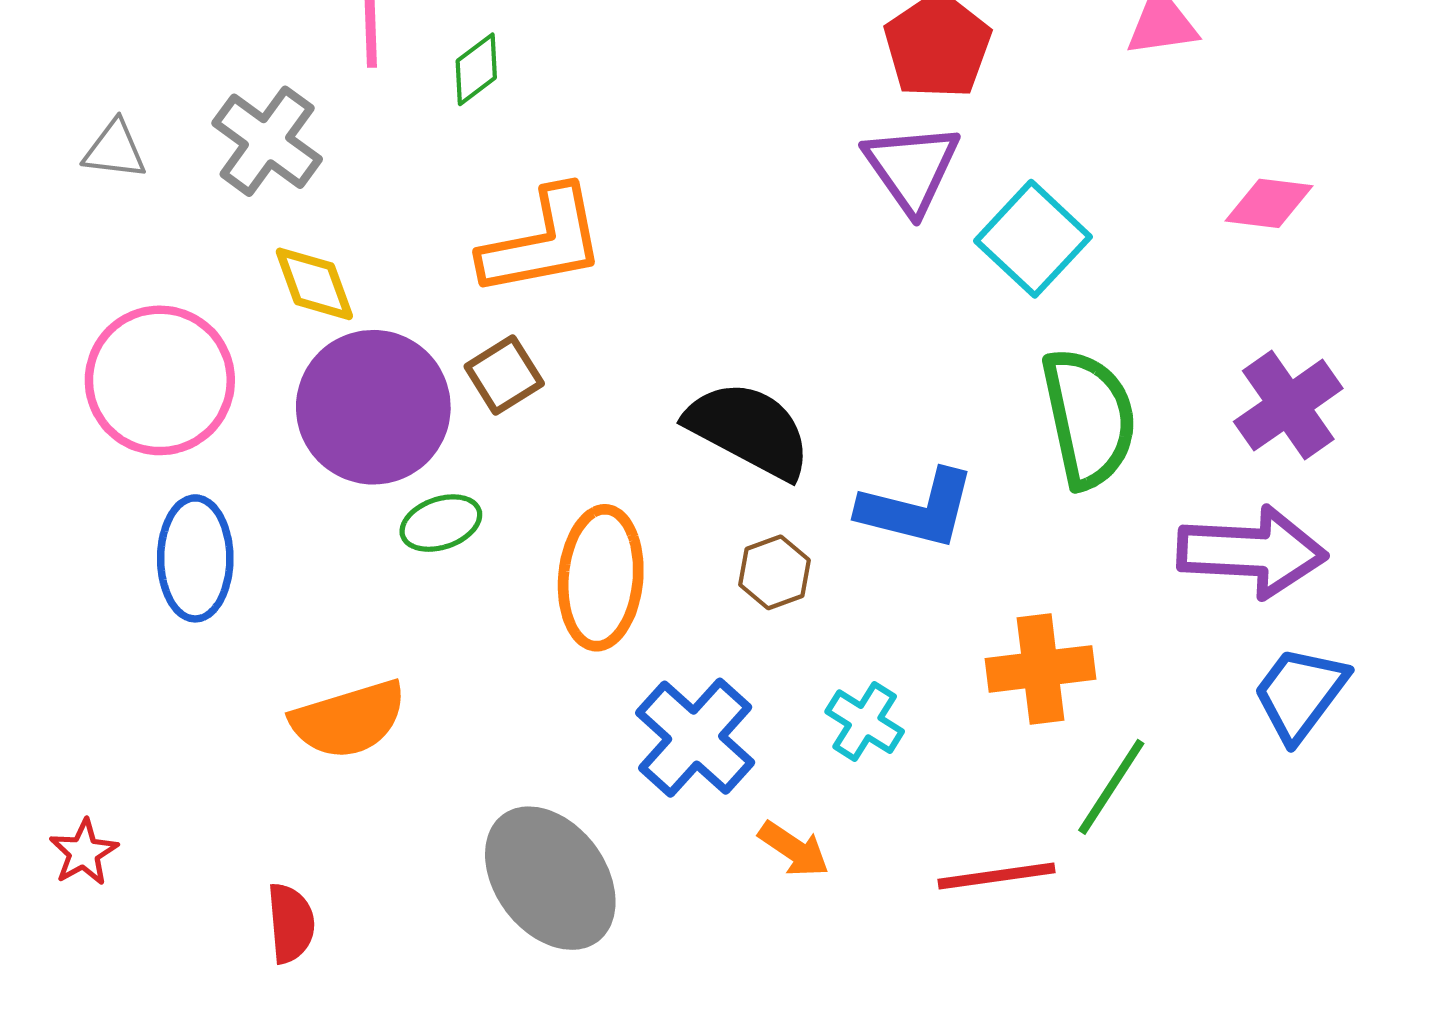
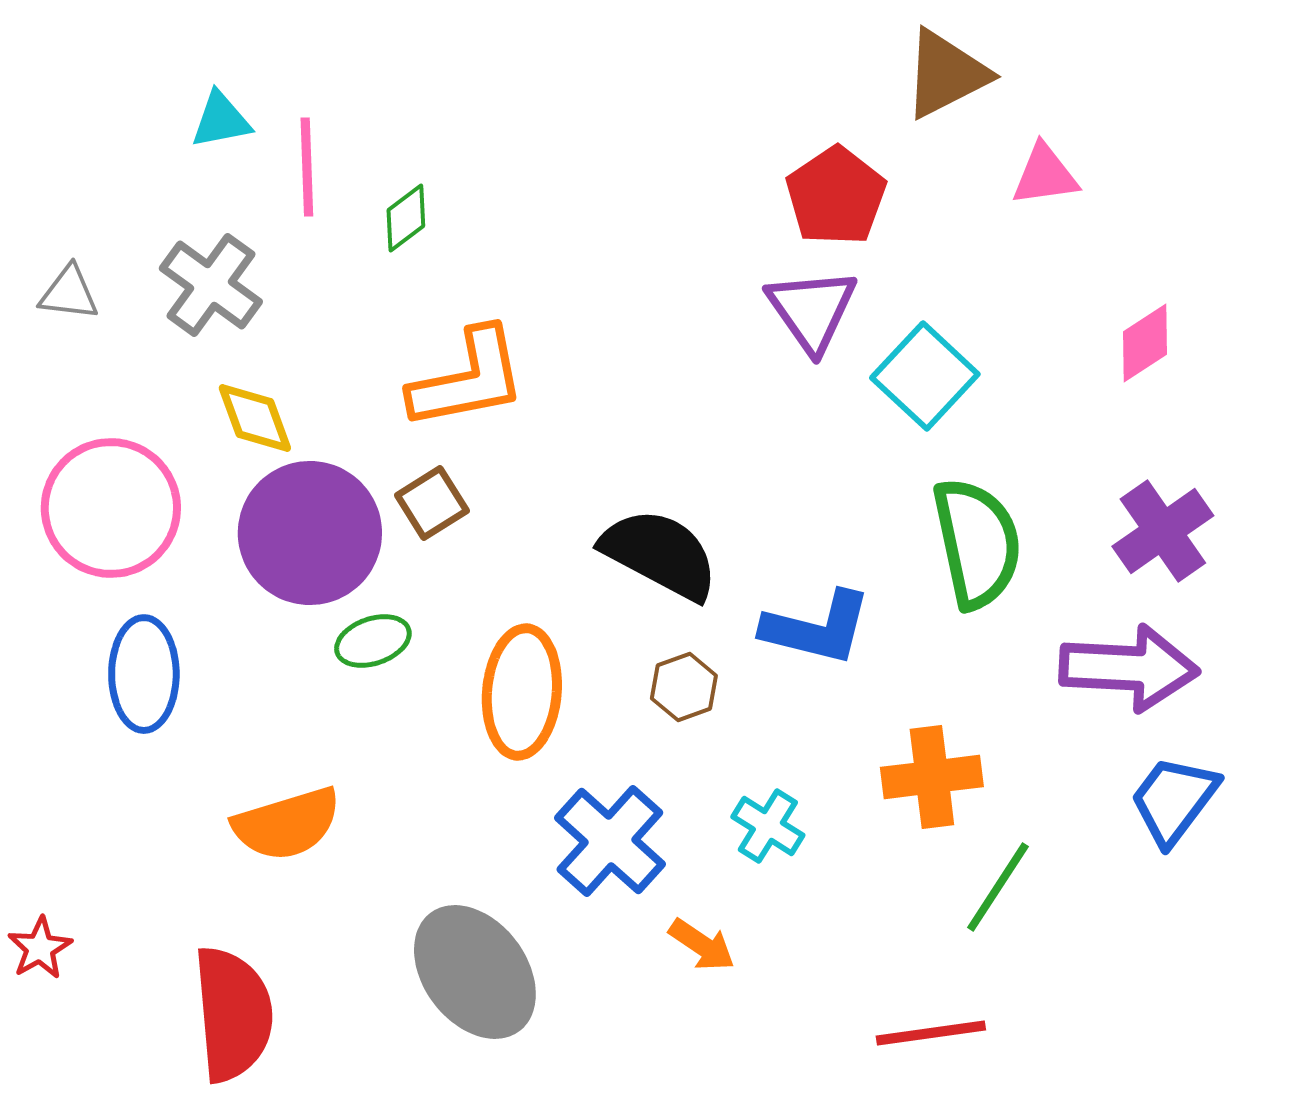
pink diamond: (1269, 203) -> (1145, 343), turned -40
red line: (997, 876) -> (931, 1033), moved
red semicircle: (291, 923) -> (233, 1014), size x1.8

